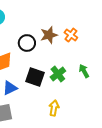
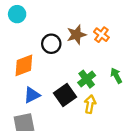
black square: (35, 77) -> (65, 95), moved, turned 36
yellow arrow: (54, 108) -> (90, 104), moved

